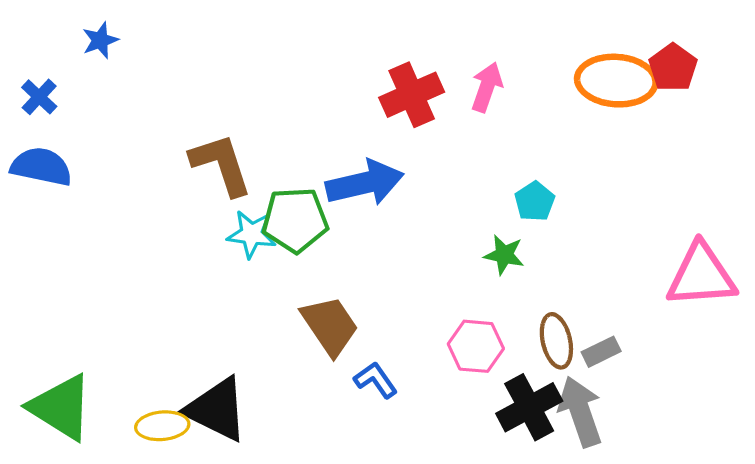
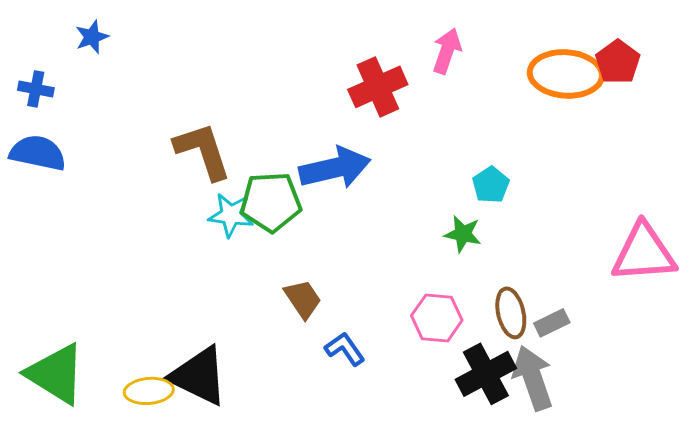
pink arrow: (487, 87) -> (447, 51), moved
blue cross: (39, 97) -> (36, 89), turned -32
brown trapezoid: (330, 326) -> (303, 299), size x0.7

